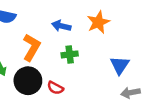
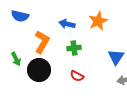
red semicircle: (55, 88) -> (77, 76), moved

